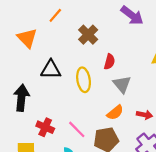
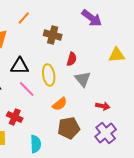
brown cross: (88, 35) -> (53, 35), turned -30
orange semicircle: (115, 113) -> (60, 104), moved
pink line: (77, 129) -> (27, 89), moved

